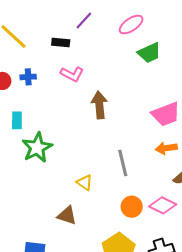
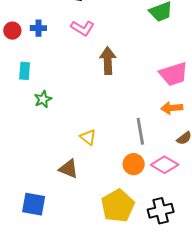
green star: (37, 148) -> (43, 99), size x0.6
gray line: (123, 163) -> (140, 131), moved

